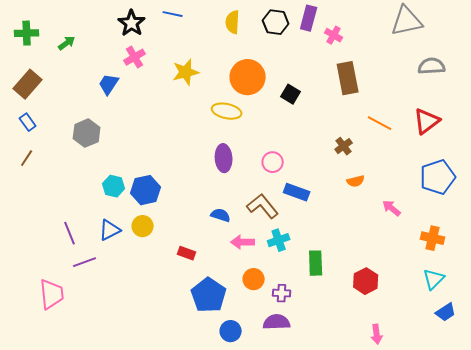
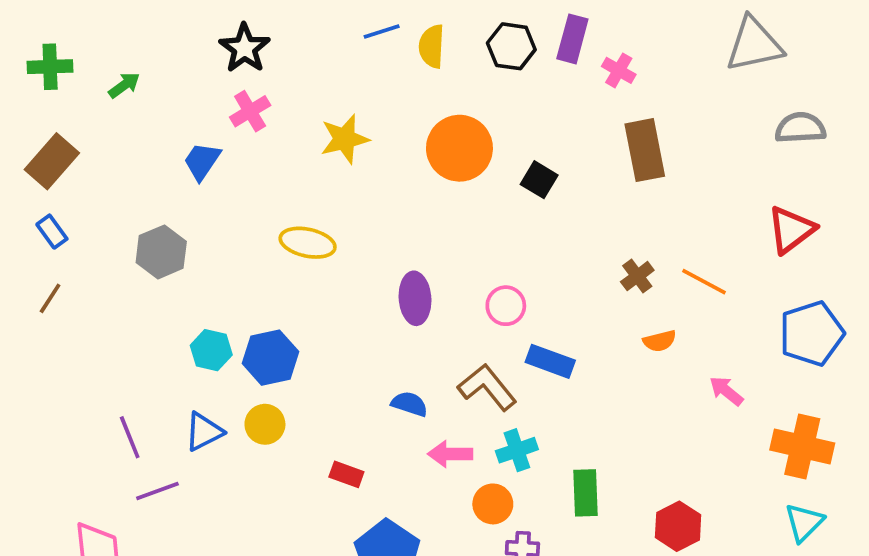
blue line: (173, 14) -> (382, 31), moved, turned -30
yellow ellipse: (227, 111) -> (308, 243), moved
orange line: (380, 123) -> (704, 282), moved
orange cross: (433, 238) -> (802, 447), size x1.4
orange circle: (254, 279) -> (493, 504), moved

